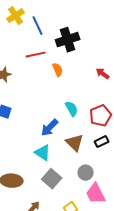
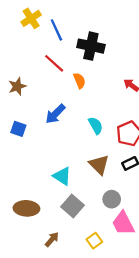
black cross: (68, 40) -> (91, 46), turned 30
red line: (36, 55) -> (54, 63), turned 54
blue arrow: (50, 128) -> (55, 114), moved

